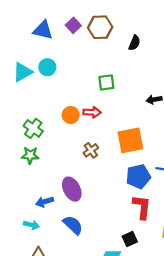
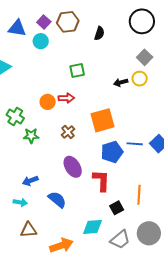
cyan circle: (47, 67) -> (41, 41), moved
green star: (30, 155) -> (31, 136), moved
purple ellipse: (72, 189) -> (73, 167), moved
red L-shape: (142, 207) -> (101, 180), moved
black square: (130, 239) -> (117, 208), moved

